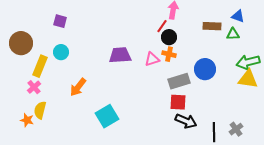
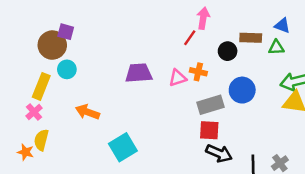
black circle: (169, 37) -> (228, 51), moved
brown circle: (21, 43) -> (52, 45), moved
orange arrow: (78, 87) -> (88, 112), turned 72

